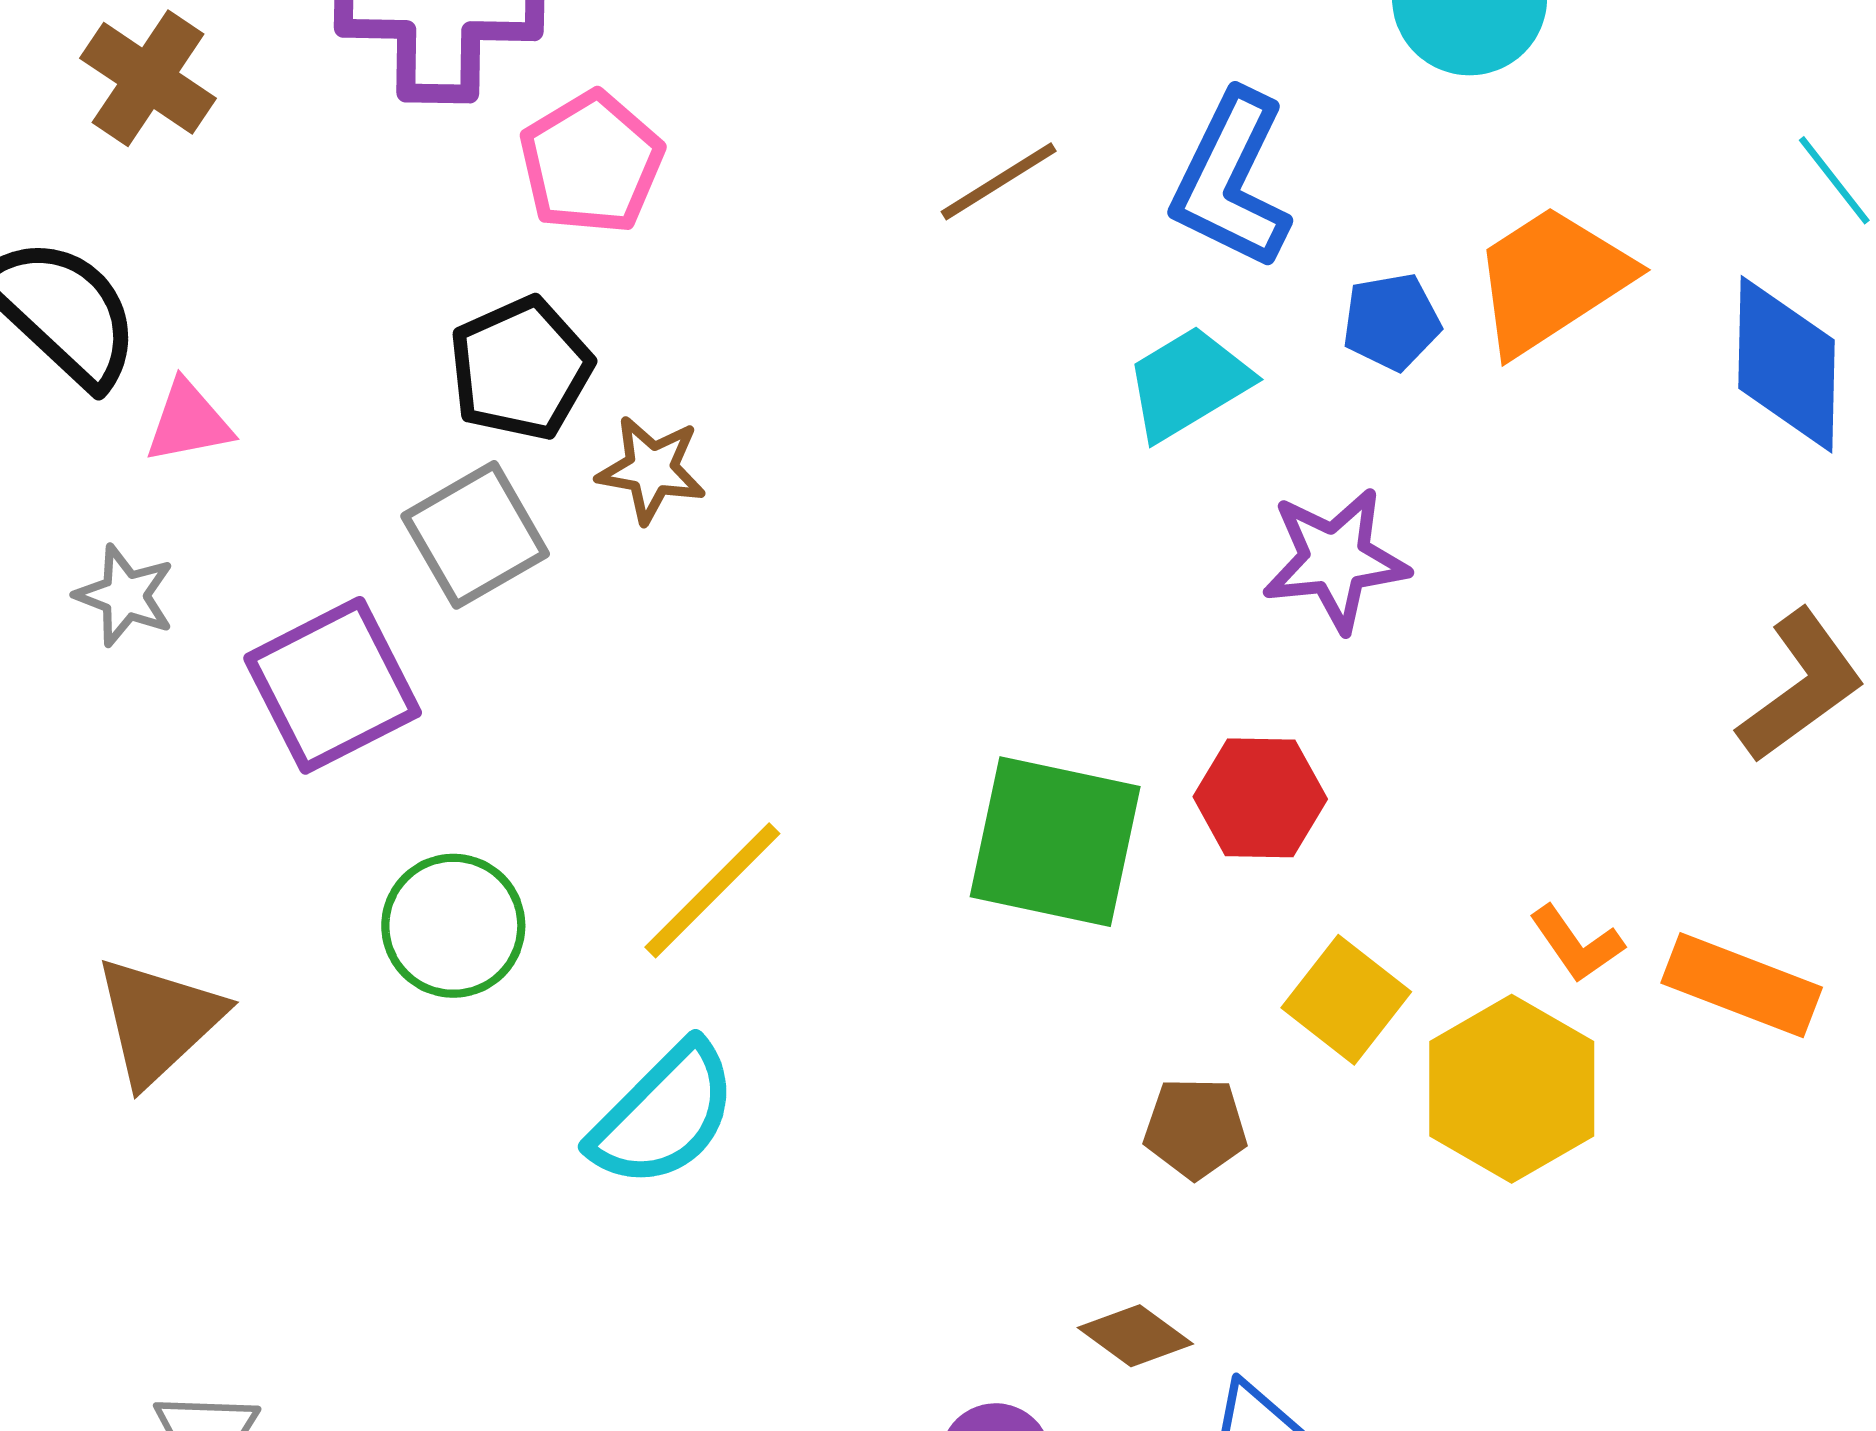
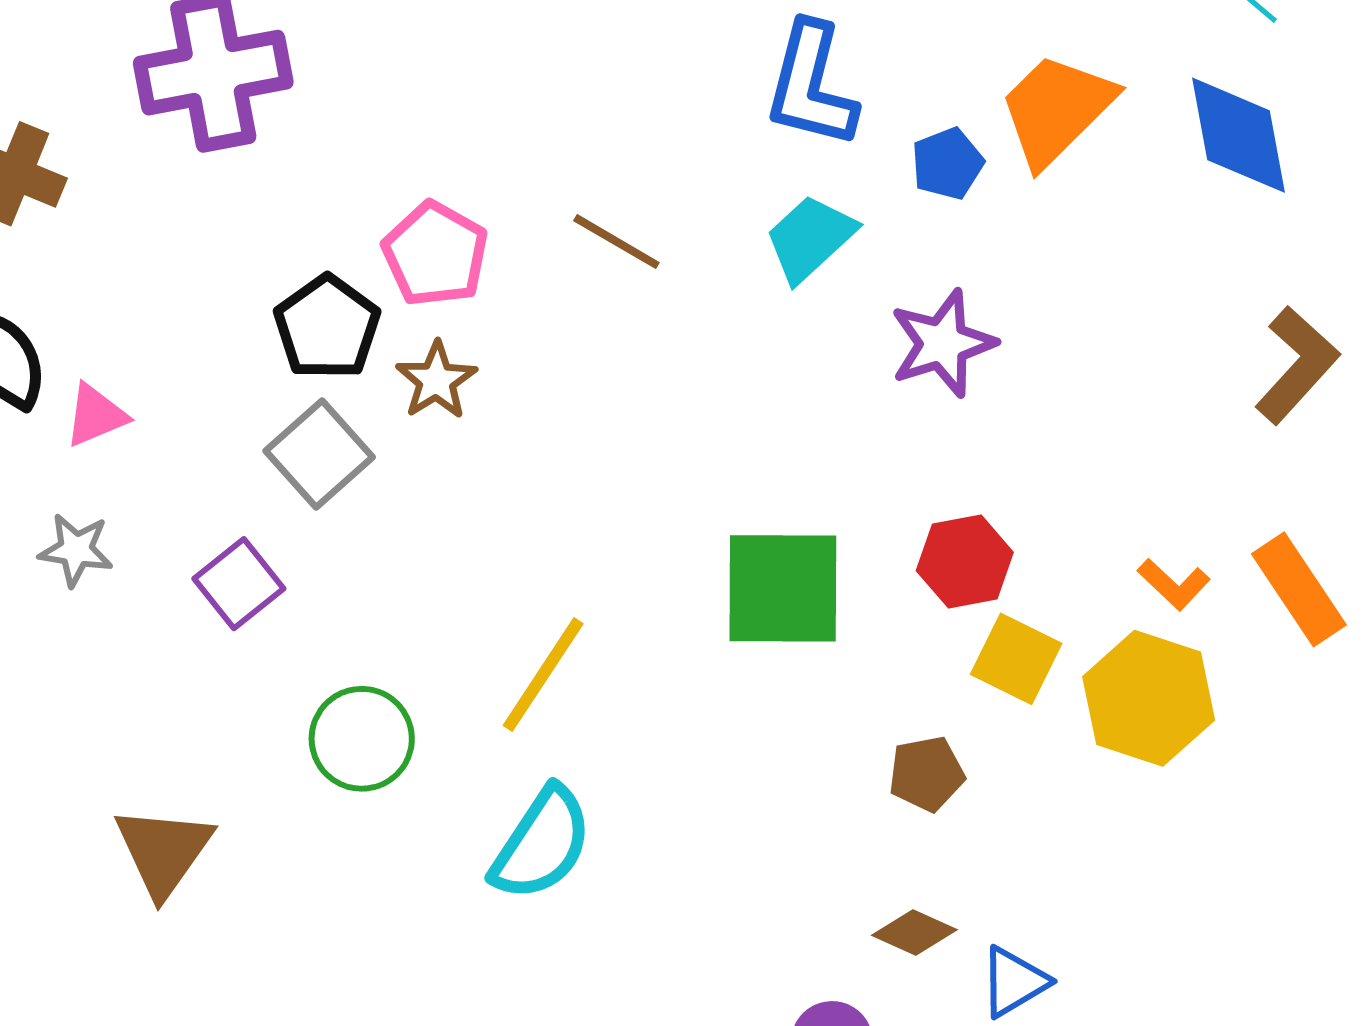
pink pentagon: (591, 163) -> (435, 254), moved
brown line: (999, 181) -> (616, 242), moved, turned 74
brown star: (651, 469) -> (436, 380), turned -30
purple square: (333, 685) -> (239, 584), size x0.7
red hexagon: (1260, 798) -> (965, 562), moved
orange rectangle: (1742, 985) -> (1299, 589), turned 47

